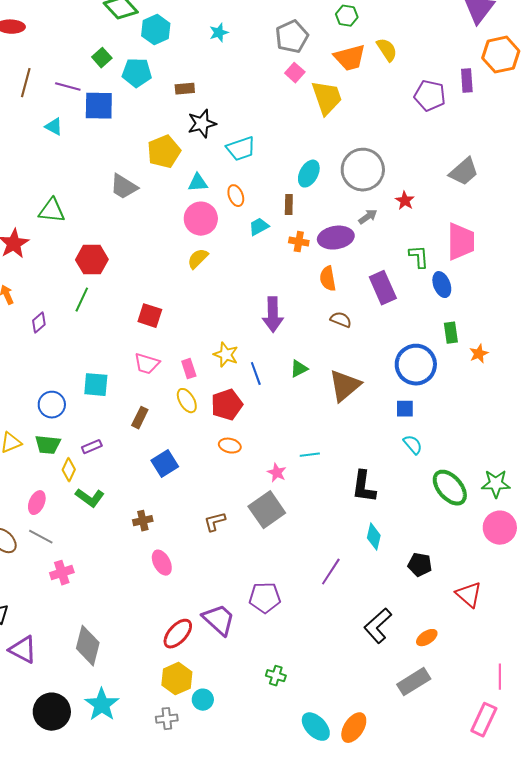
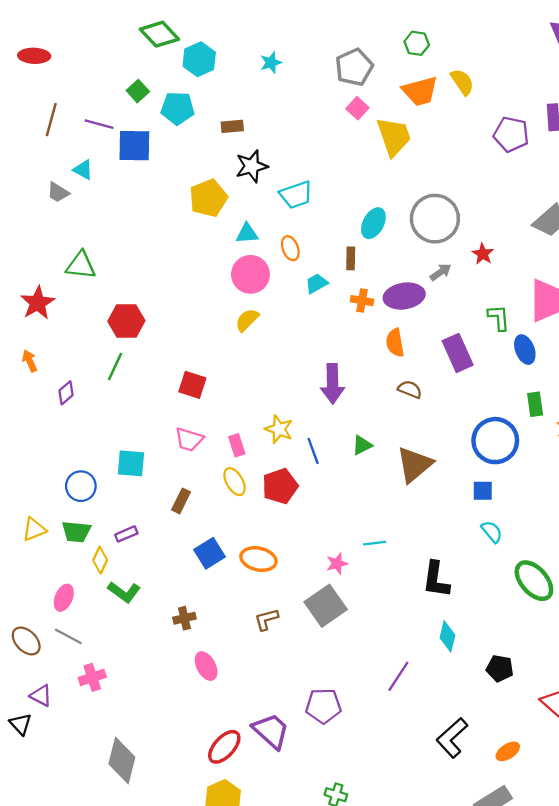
gray trapezoid: (124, 187) -> (58, 192), moved, size x0.7
orange ellipse: (230, 446) -> (258, 559), moved, size x1.4
pink star: (277, 473) -> (337, 564), turned 30
purple triangle: (23, 650) -> (41, 696), moved, size x0.7

